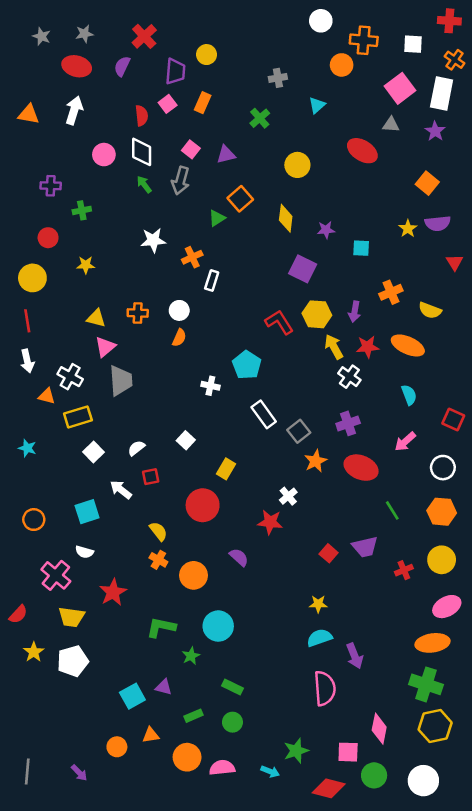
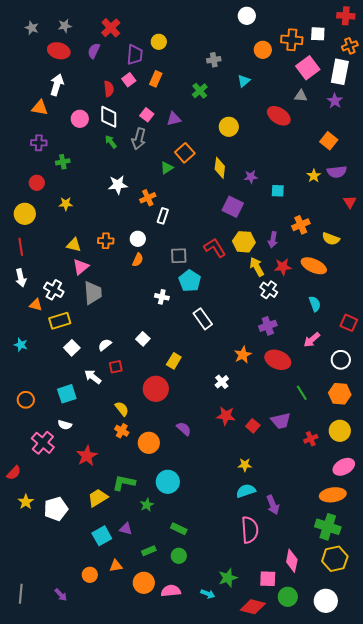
orange cross: (364, 40) -> (292, 40), moved
orange cross: (455, 60) -> (350, 46), turned 35
orange triangle: (29, 114) -> (40, 108), moved
gray square: (299, 431) -> (179, 256), moved, turned 36
red star: (270, 522) -> (226, 416), moved
yellow trapezoid: (71, 617) -> (98, 498), moved, turned 140

